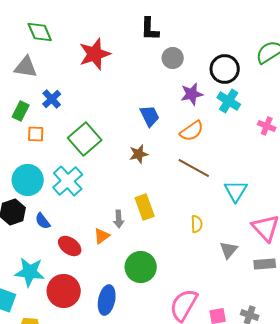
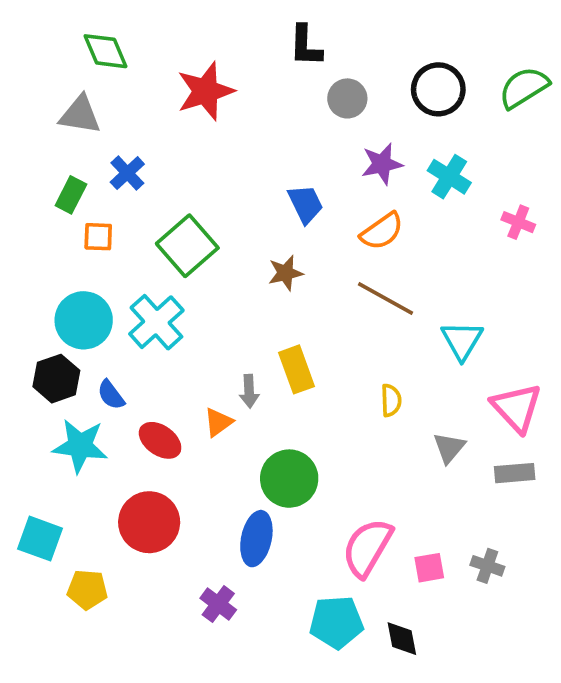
black circle: (225, 69) -> (438, 89), moved
cyan star: (30, 272) -> (80, 446), moved
blue ellipse: (107, 300) -> (256, 539), moved

